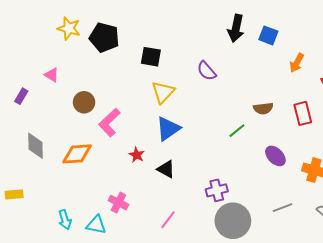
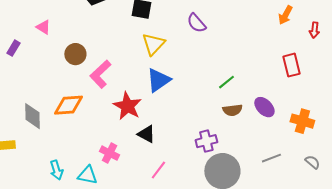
brown semicircle: (263, 108) -> (232, 110), moved
gray diamond: (35, 146) -> (32, 116), moved
red star: (137, 155) -> (127, 106), size x1.8
black triangle: (166, 169) -> (146, 134), moved

